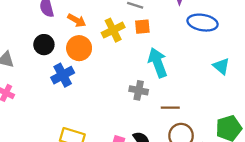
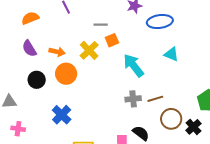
cyan triangle: (221, 66) -> (171, 54), moved
blue cross: (63, 75) -> (62, 115), moved
gray cross: (139, 90) -> (133, 99), moved

